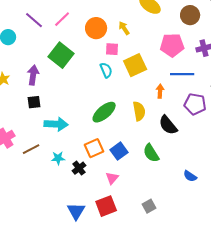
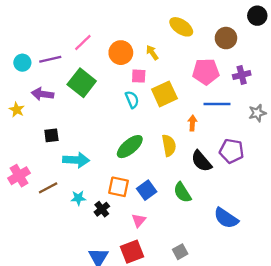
purple line: (34, 20) -> (50, 59), moved, turned -54
purple arrow: (33, 75) -> (43, 94), moved, turned -90
purple pentagon: (195, 104) -> (232, 151), moved
orange square: (94, 148) -> (119, 187), turned 36
blue semicircle: (190, 176) -> (226, 218), size x1.6

